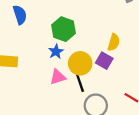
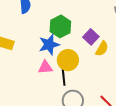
blue star: (56, 52) -> (49, 45), size x1.5
purple square: (104, 61) -> (91, 37), moved

